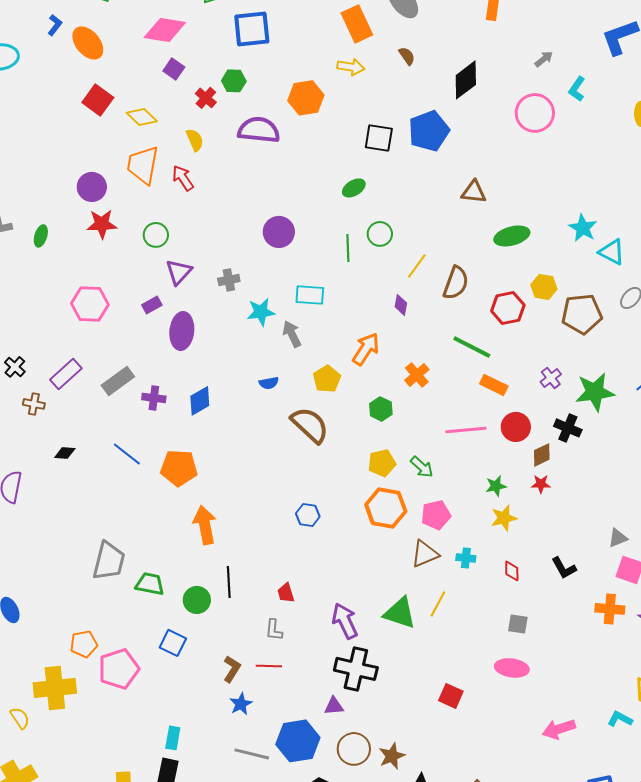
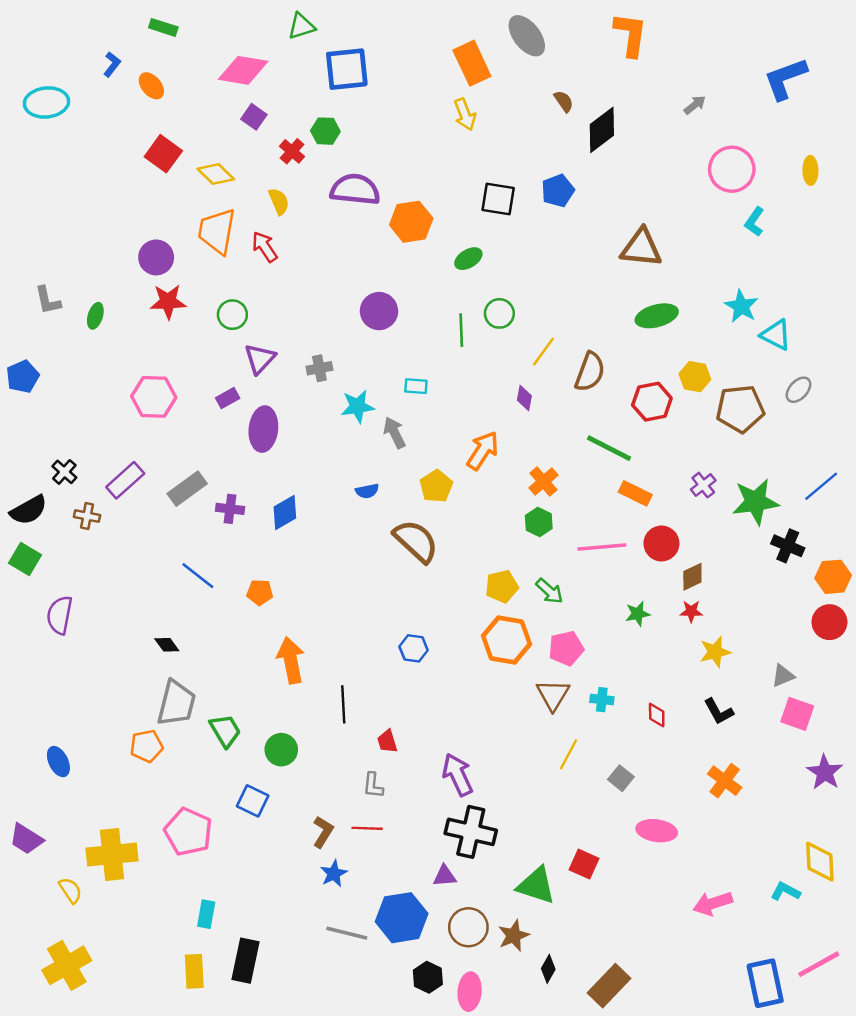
orange ellipse: (88, 43) -> (151, 86), size x0.7
brown semicircle: (407, 56) -> (564, 101), moved
yellow arrow: (351, 67) -> (465, 114), turned 60
cyan L-shape: (577, 89) -> (754, 222), moved
orange hexagon: (306, 98) -> (411, 222), moved
pink circle: (535, 113) -> (732, 169), moved
blue pentagon: (429, 131) -> (558, 191), size x0.7
brown triangle: (474, 192) -> (641, 248), moved, size x1.4
cyan rectangle: (310, 295) -> (416, 386), size x0.7
green hexagon: (381, 409) -> (539, 522), moved
black cross: (568, 428) -> (788, 546), moved
black diamond: (65, 453) -> (167, 645), moved, turned 50
orange pentagon: (179, 468) -> (260, 592), size x0.6
yellow star: (504, 518) -> (715, 652), moved
brown triangle: (425, 554) -> (553, 695), turned -36
black line: (229, 582) -> (343, 704), moved
green trapezoid: (150, 584) -> (225, 731), turned 48
orange cross: (610, 609) -> (725, 781), moved, turned 32
green triangle: (400, 613) -> (536, 886), moved
gray square: (518, 624) -> (621, 778), moved, turned 30
orange pentagon: (84, 644) -> (147, 746), moved
pink pentagon: (119, 669) -> (188, 832), turned -30
cyan rectangle: (173, 738) -> (206, 914), moved

